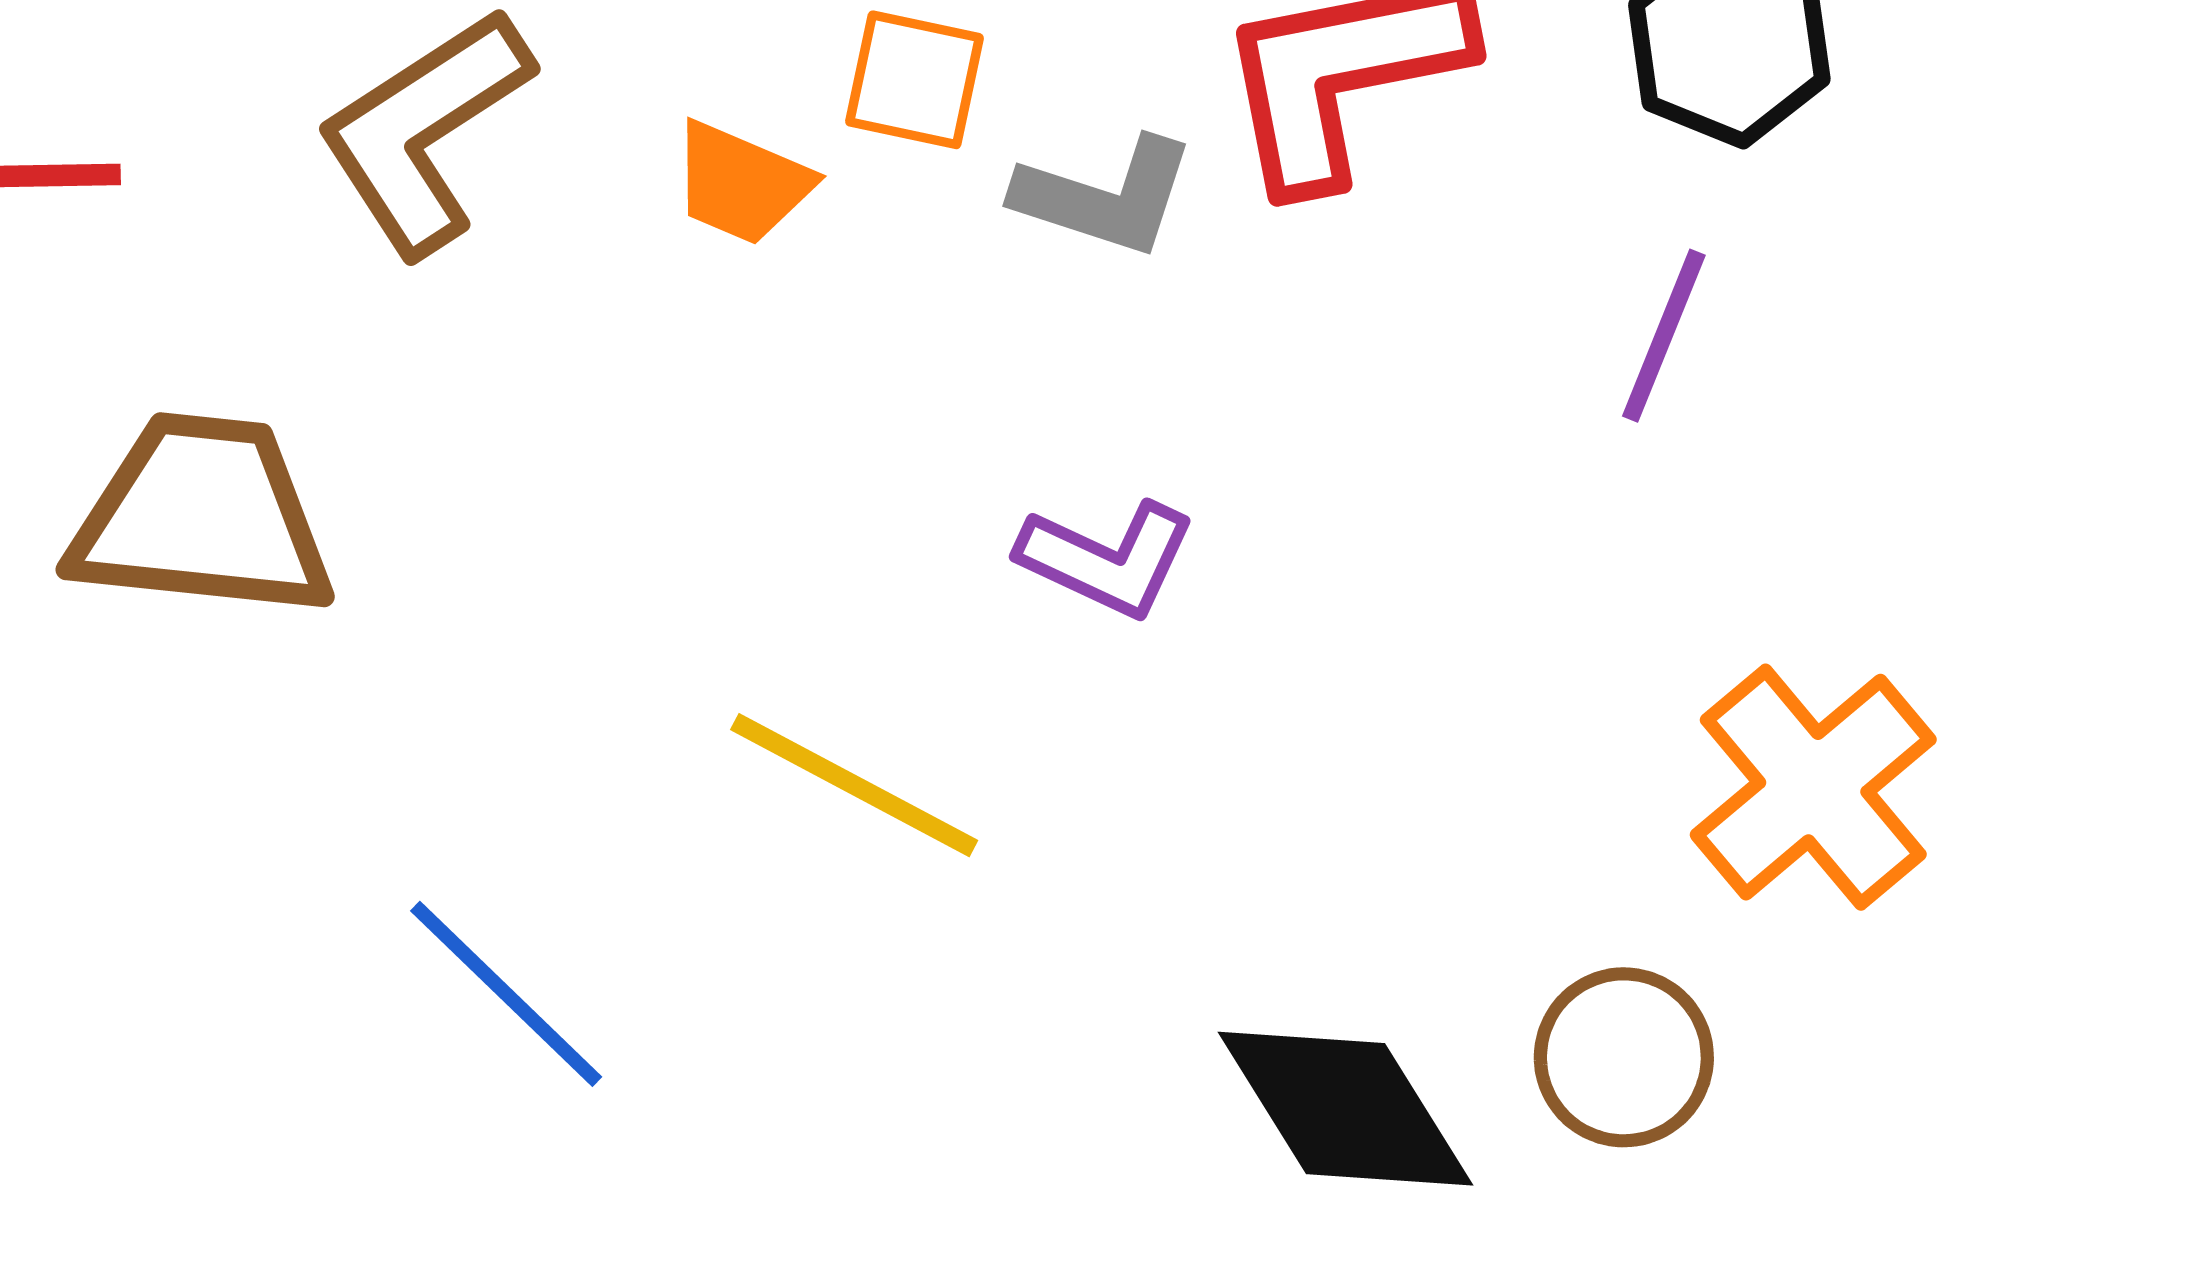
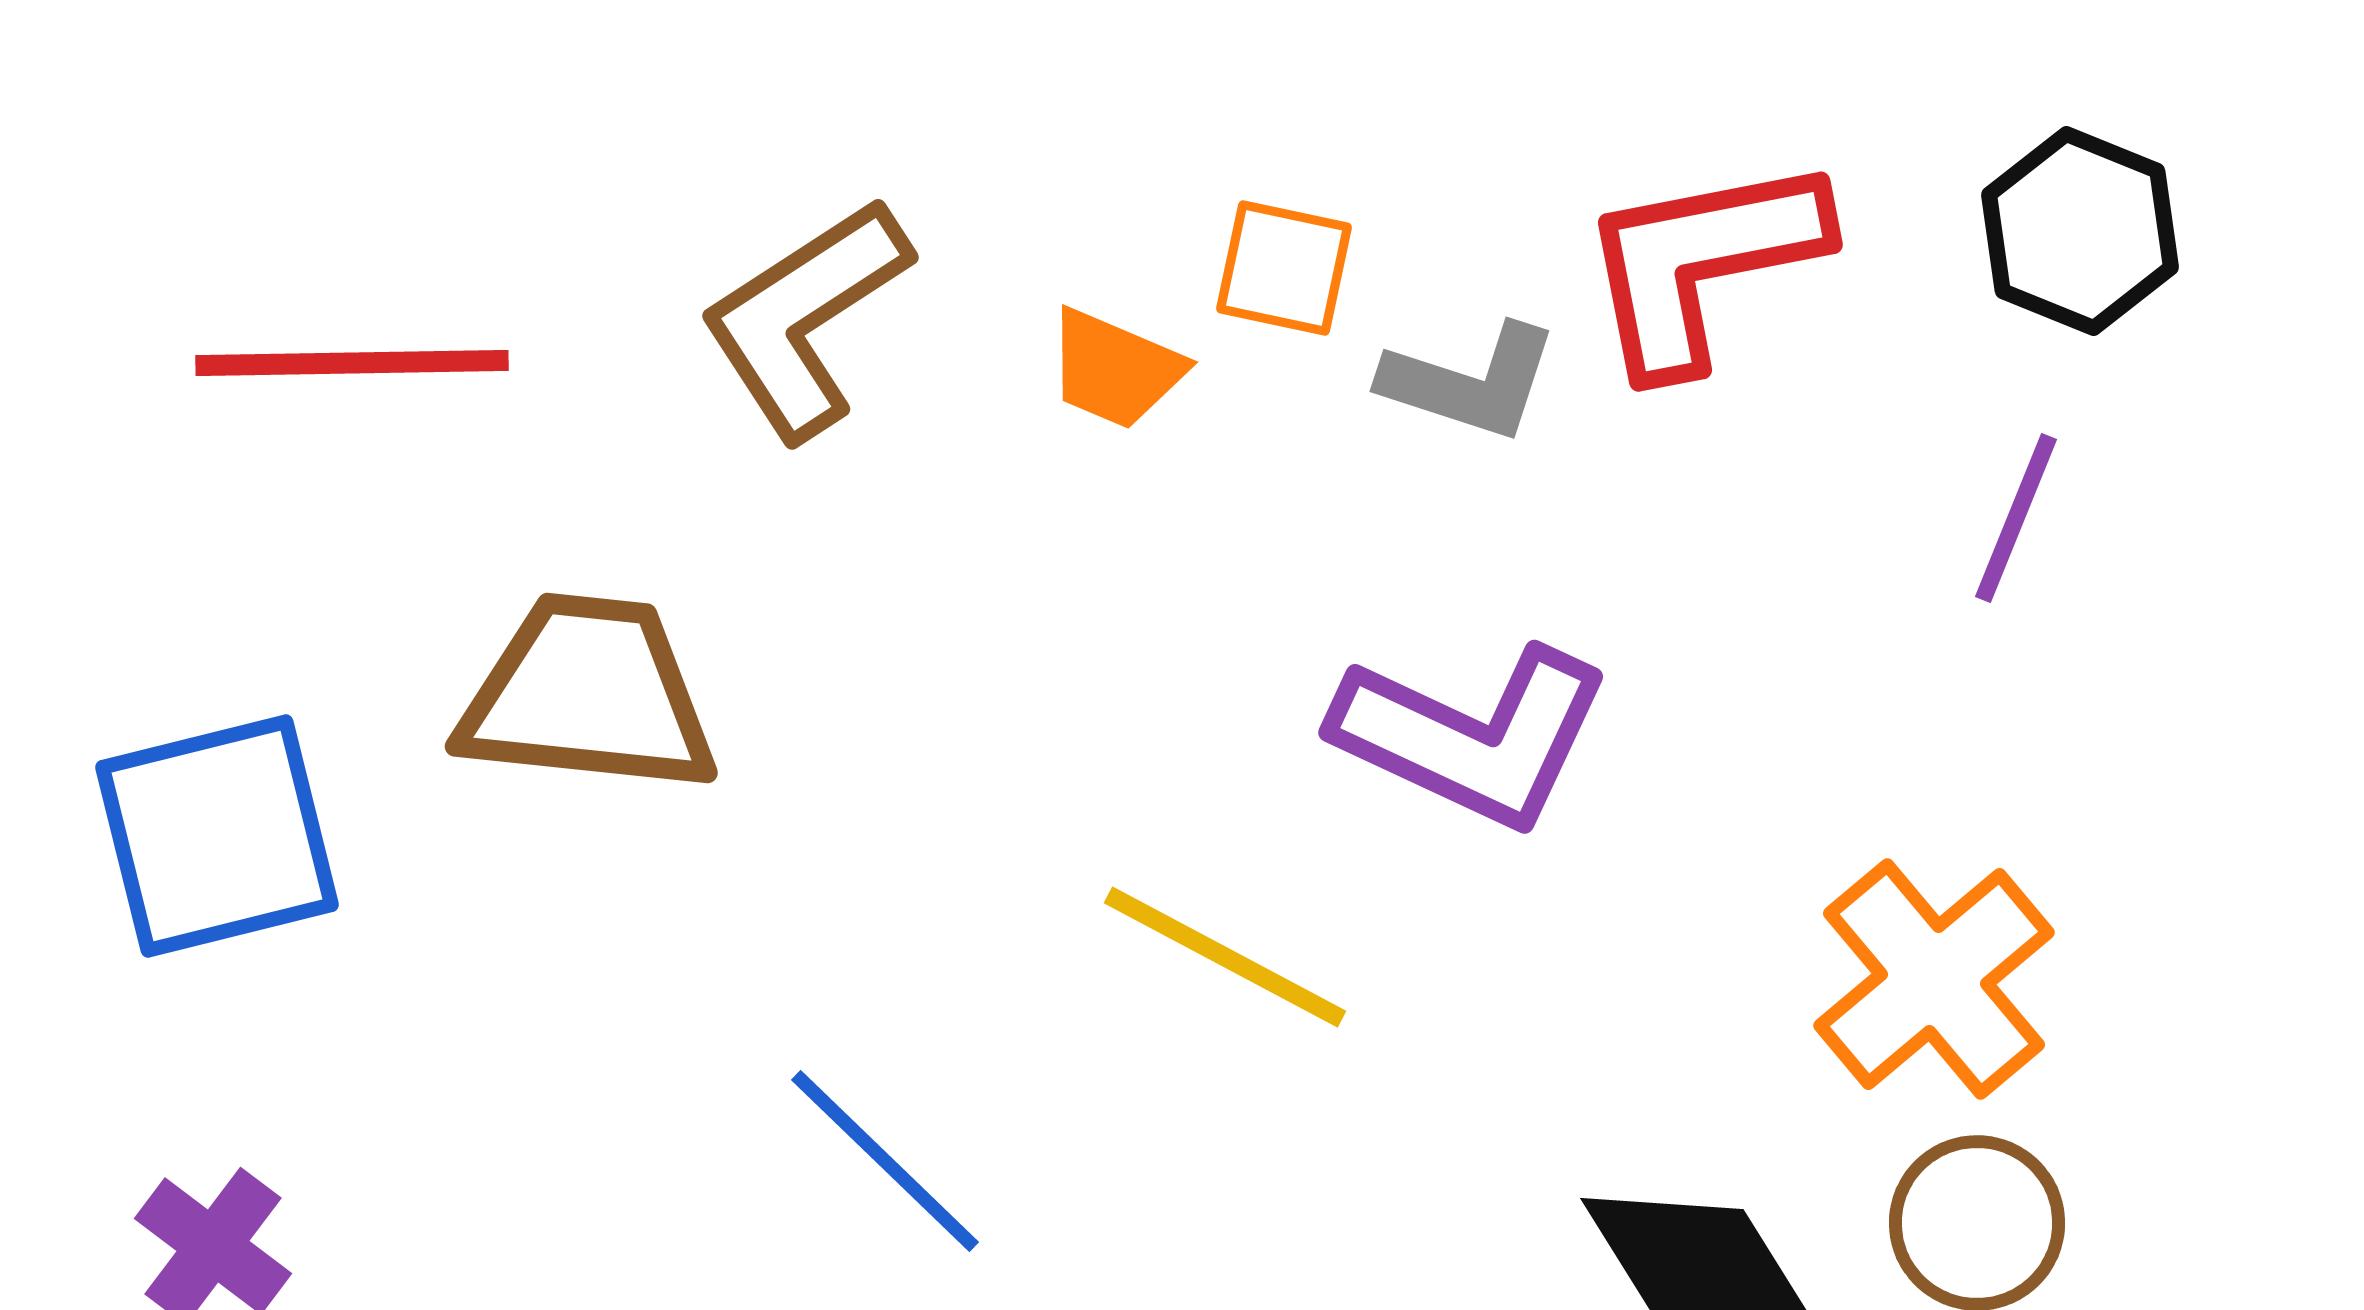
purple L-shape: (1107, 559) -> (1472, 736), size x1.6
orange cross: (1813, 787) -> (1934, 979), moved

